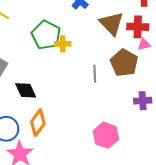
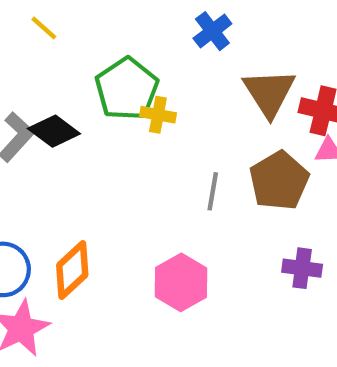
black diamond: (26, 90) -> (54, 131), moved, turned -40
pink hexagon: (106, 135) -> (181, 282), moved

